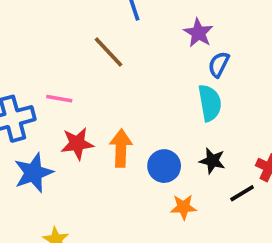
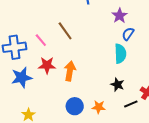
brown line: (109, 52) -> (65, 31), moved
pink line: (59, 99) -> (41, 40), turned 32
blue circle: (164, 166) -> (75, 106), moved

